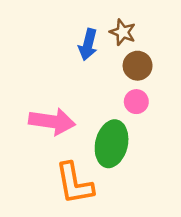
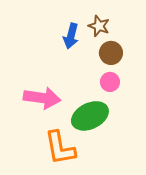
green ellipse: (112, 144) -> (90, 116), turned 51

